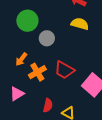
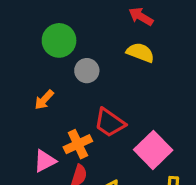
orange cross: (37, 72) -> (78, 144), moved
pink triangle: (17, 94) -> (45, 161), moved

